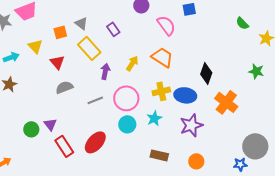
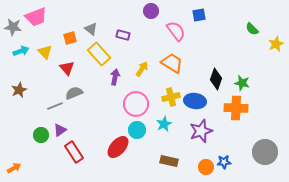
purple rectangle: (113, 29) -> (123, 35), turned -40
cyan arrow: (11, 57) -> (21, 51), moved
green star: (256, 71) -> (242, 83), moved
gray line: (95, 100) -> (55, 106), moved
orange cross: (226, 102) -> (236, 108), turned -35
purple triangle: (50, 124) -> (60, 130), turned 32
red ellipse: (95, 142) -> (118, 147), moved
blue star: (240, 164) -> (224, 162), moved

